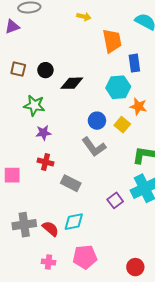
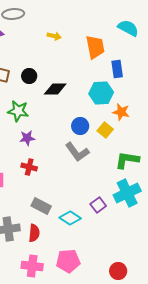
yellow arrow: (84, 17) -> (54, 36), moved
gray rectangle: (71, 183) -> (41, 206), moved
cyan diamond: (74, 222) -> (70, 218), moved, turned 45
red semicircle: (51, 229) -> (34, 233), turned 54
pink cross: (48, 262) -> (32, 266), size x1.5

